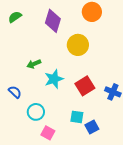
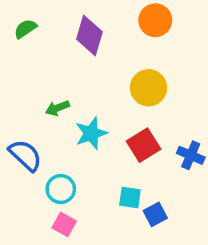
yellow circle: (78, 45) -> (149, 88), moved
blue semicircle: (15, 92) -> (25, 155), size x1.5
pink square: (48, 133) -> (64, 224), moved

